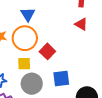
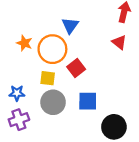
blue triangle: (28, 14) -> (70, 25), moved

